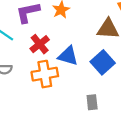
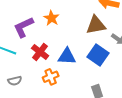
orange cross: (45, 74) -> (51, 77), size x0.7

